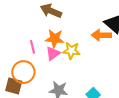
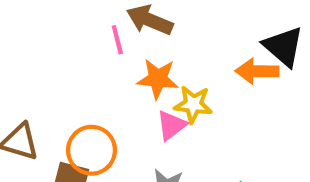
pink line: (33, 47) -> (117, 40), moved
pink triangle: (53, 53) -> (171, 125), moved

